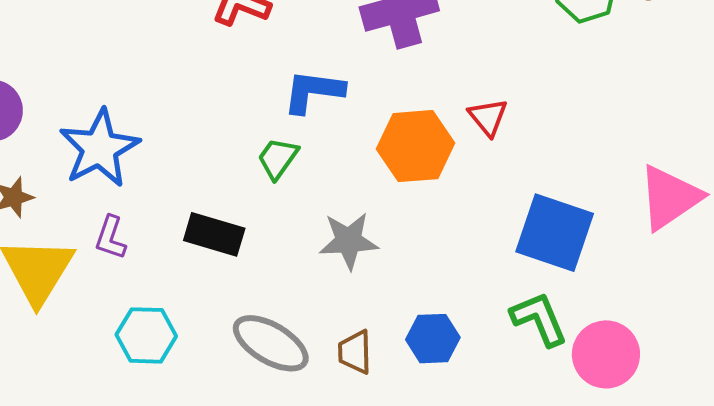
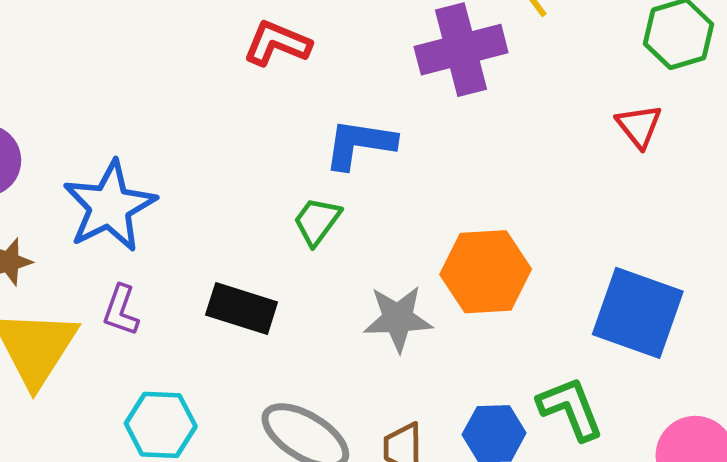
red triangle: (488, 117) -> (639, 126), moved
orange hexagon: (415, 146) -> (486, 272), moved
green L-shape: (539, 319) -> (571, 409), moved

